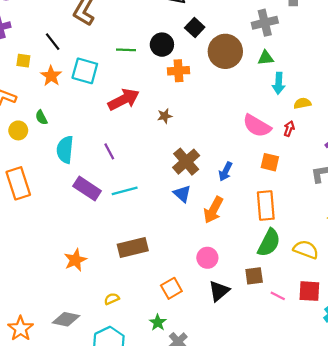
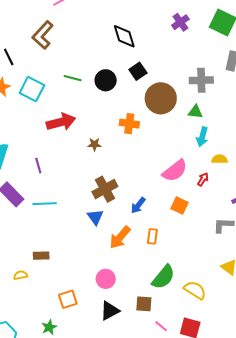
orange cross: (178, 71) -> (129, 124), moved
pink semicircle: (257, 126) -> (175, 171), turned -80
orange rectangle: (266, 205) -> (152, 236), moved, size x0.6
brown rectangle: (133, 248) -> (41, 256), size x0.6
yellow semicircle: (112, 299) -> (20, 275), moved

